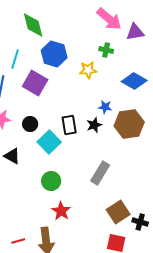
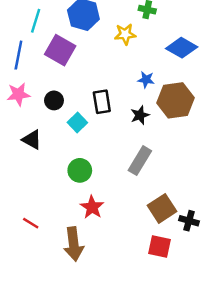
black star: (94, 125) -> (140, 115), moved
cyan square: (49, 142) -> (77, 123), size x0.7
red line: (18, 241) -> (31, 223), moved, turned 48

